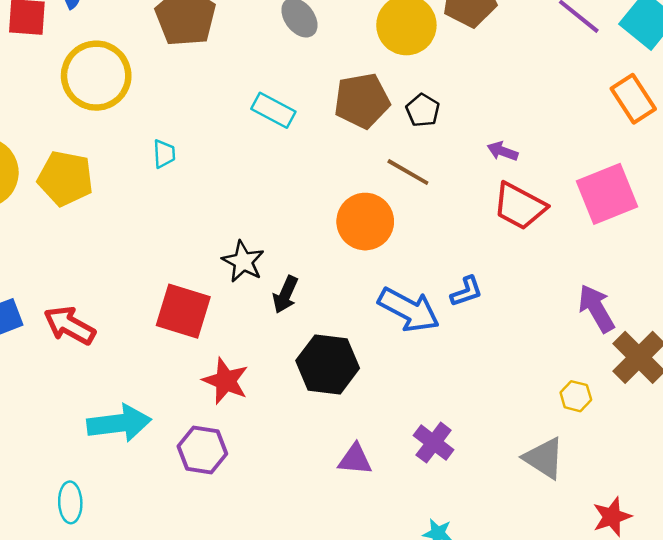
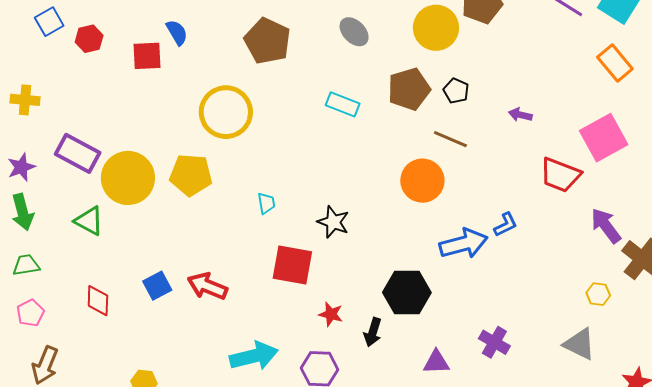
yellow circle: (96, 76) -> (226, 112), moved
cyan trapezoid: (164, 154) -> (266, 203), moved
red trapezoid: (520, 206) -> (560, 175), moved
black arrow: (285, 295) -> (373, 332), moved
blue arrow: (409, 310) -> (464, 244), turned -36
red star: (226, 381) -> (331, 314), size x0.7

